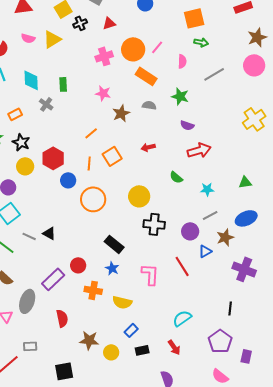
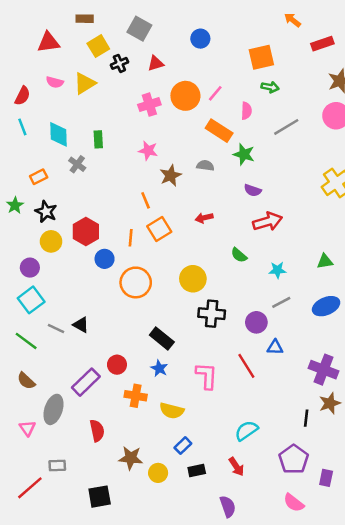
orange rectangle: (146, 76) -> (219, 131), moved
orange line: (91, 133) -> (146, 200), moved, turned -72
brown star: (225, 237) -> (330, 403), moved
blue triangle: (205, 251) -> (275, 347), turned 32

